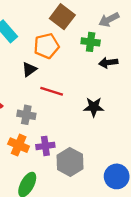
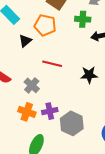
orange pentagon: (46, 46) -> (45, 25), turned 30
black triangle: (29, 69) -> (25, 41), moved
gray cross: (26, 115) -> (32, 85), turned 35

